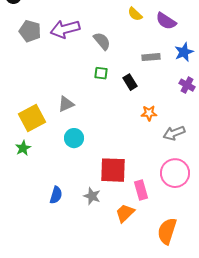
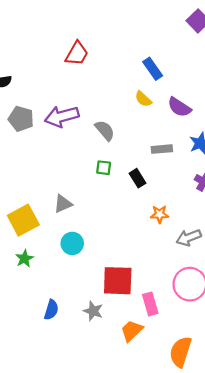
green star: (23, 148) -> (24, 259), moved

